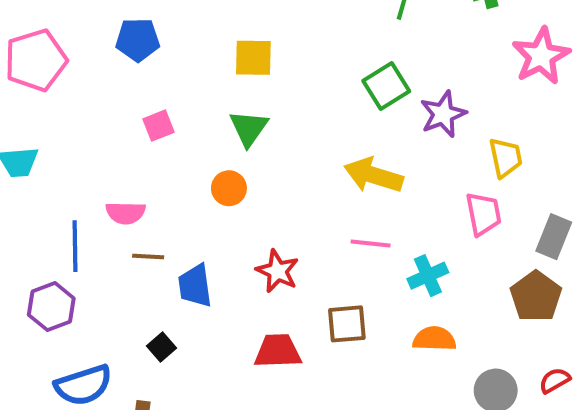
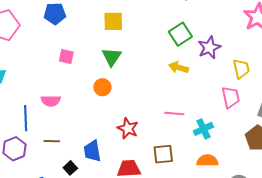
pink square: (158, 126) -> (66, 57), turned 35
yellow arrow: (373, 175) -> (179, 68), moved, size x0.7
brown line: (148, 257) -> (52, 141), moved
blue trapezoid: (195, 286) -> (92, 151), moved

